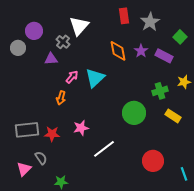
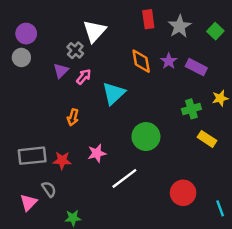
purple circle: (34, 31) -> (26, 34), moved
green square: (180, 37) -> (215, 31), moved
purple triangle: (51, 59) -> (61, 71), turned -40
pink arrow: (72, 77) -> (84, 77), moved
green circle: (134, 113) -> (146, 137), moved

